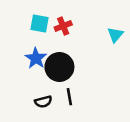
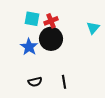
black circle: (59, 67) -> (51, 39), moved
black line: (69, 97) -> (64, 82), moved

